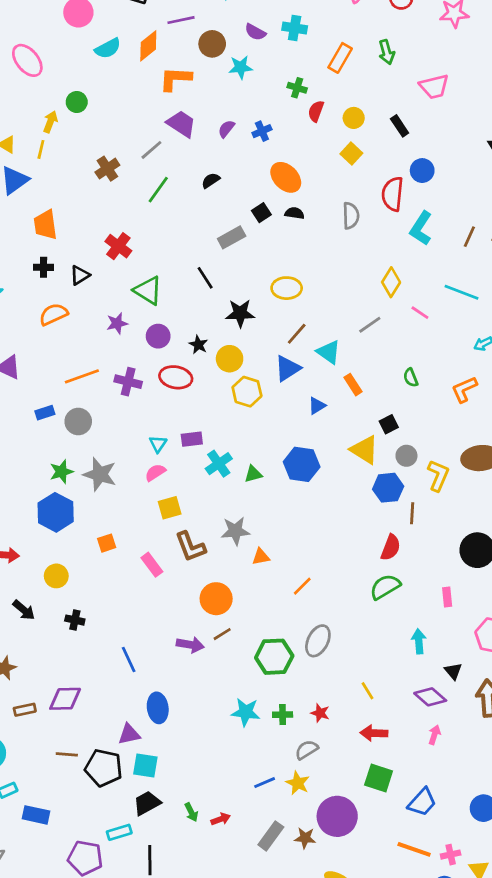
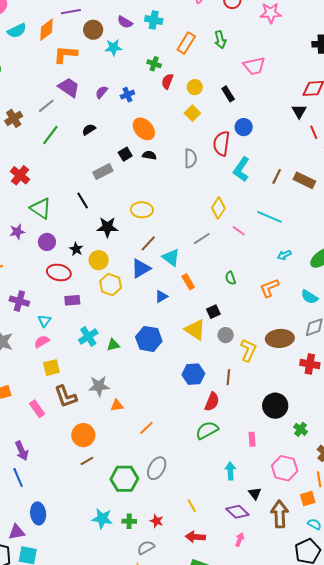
purple cross: (128, 382) -> (19, 301), moved
purple rectangle: (192, 439) -> (72, 300), moved
blue hexagon: (388, 488) -> (193, 374), moved
purple arrow: (190, 645) -> (22, 451), moved, turned 54

